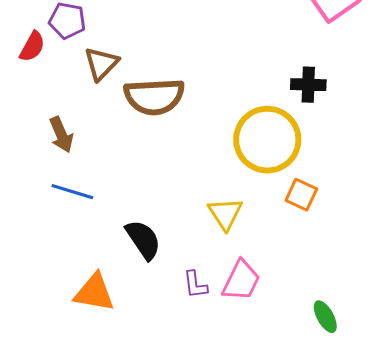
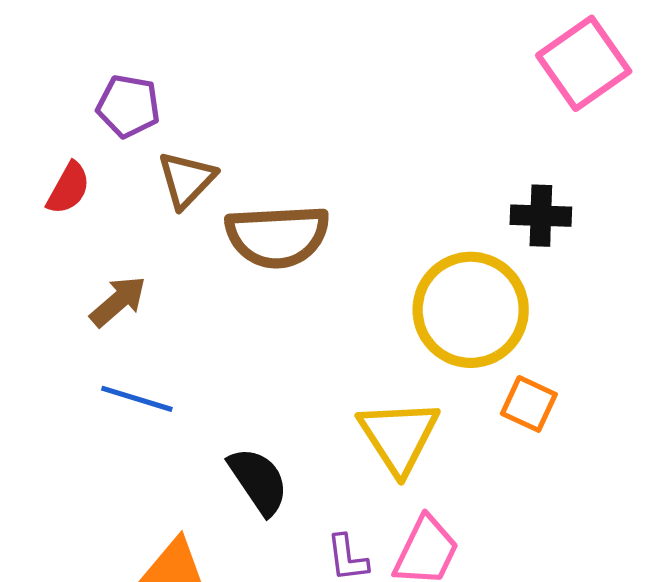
red semicircle: (32, 47) -> (68, 188), moved
brown arrow: (61, 135) -> (118, 301), turned -108
yellow triangle: (225, 214) -> (399, 436), size x1.4

